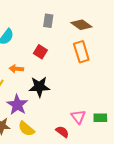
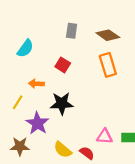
pink triangle: (78, 117) -> (105, 136), turned -49
yellow semicircle: (26, 129) -> (63, 150), moved

